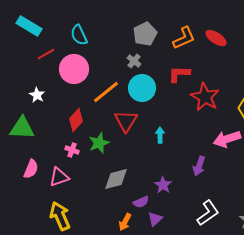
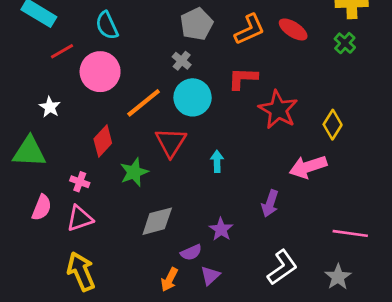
pink cross: (72, 150) -> (80, 182), moved

